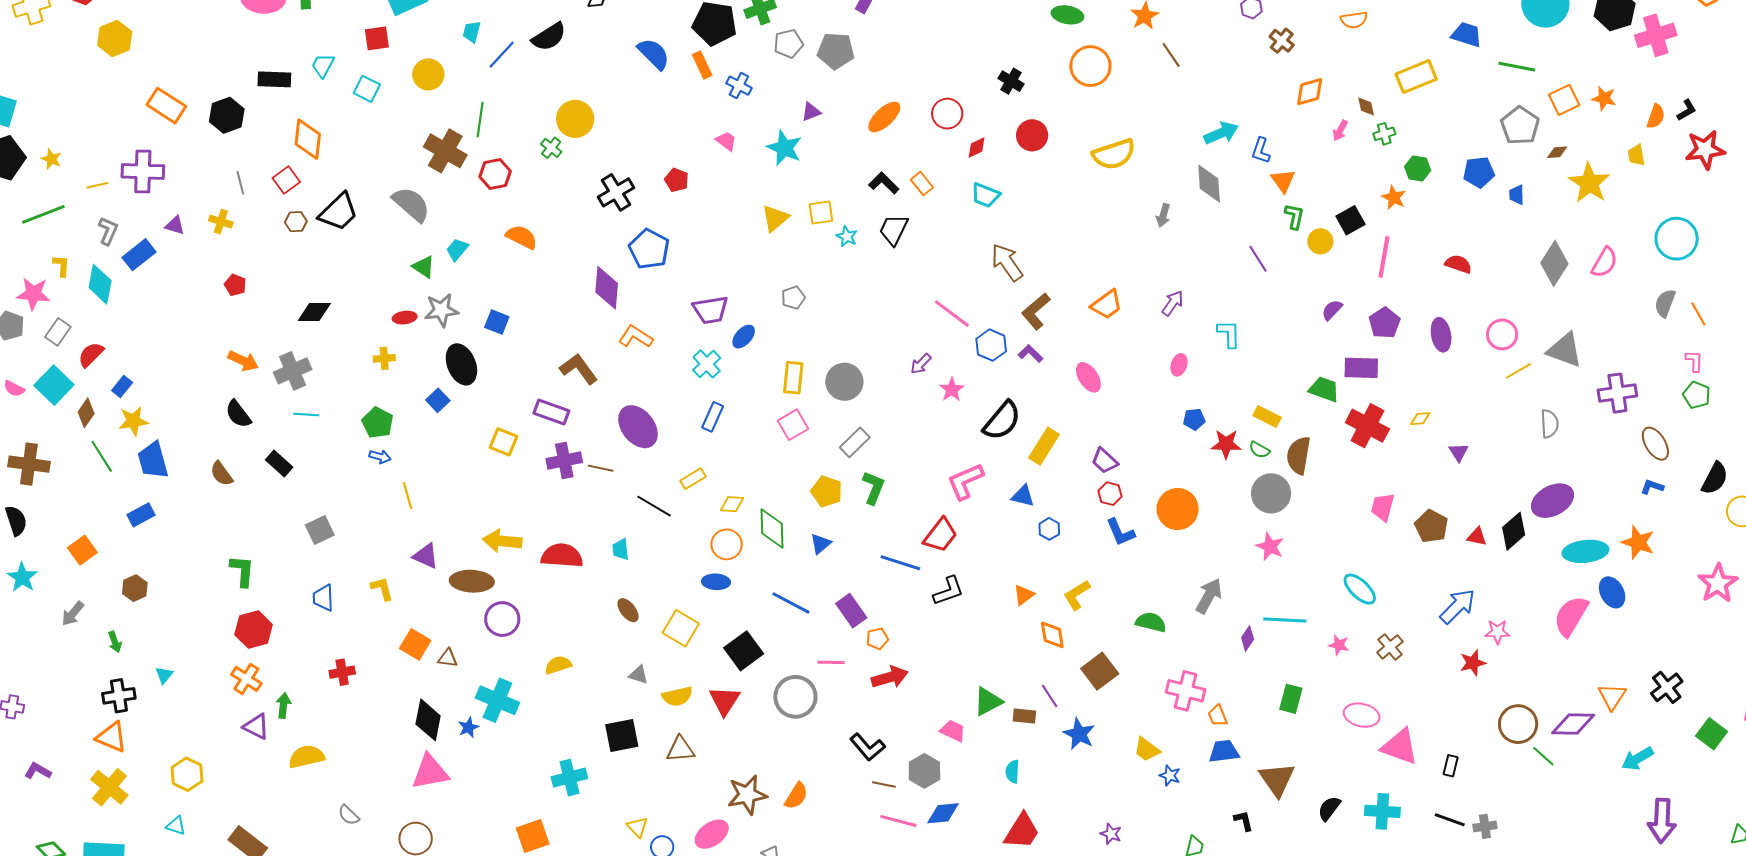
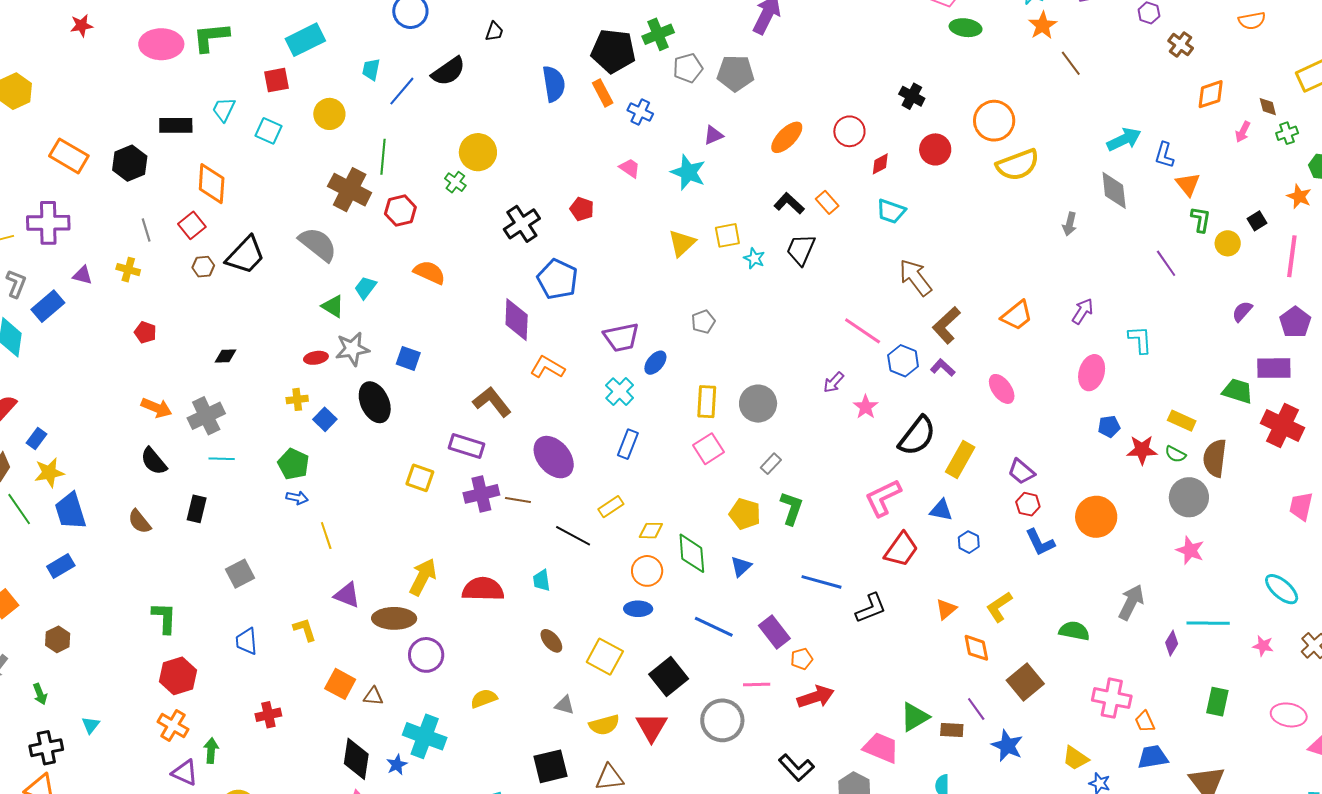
blue semicircle: (654, 54) -> (554, 84), turned 39
orange circle: (1090, 66) -> (994, 121), moved
black square: (1351, 220) -> (1257, 221), size x0.7
black diamond: (314, 312) -> (225, 356), size x0.7
pink ellipse: (1179, 365) -> (1092, 373), size x1.6
blue square: (438, 400) -> (325, 419), moved
gray rectangle: (855, 442) -> (771, 464), size x0.7
black rectangle: (279, 463) -> (197, 509), turned 64
red trapezoid: (940, 535) -> (901, 549), moved
yellow arrow: (502, 541) -> (423, 577), turned 114
pink trapezoid: (953, 731) -> (881, 748), size x1.4

